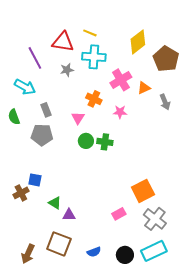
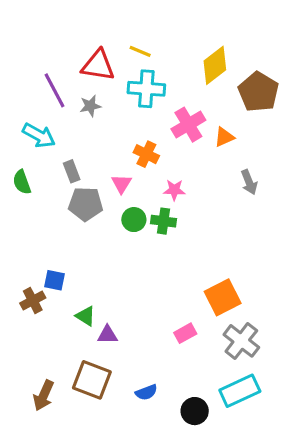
gray star: (67, 70) -> (90, 106), moved
gray arrow: (165, 102) -> (249, 182), moved
pink star: (120, 112) -> (174, 190), moved
gray pentagon: (42, 135) -> (86, 204), moved
black circle: (125, 255) -> (195, 411), moved

